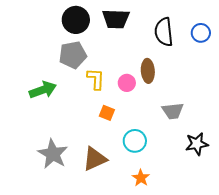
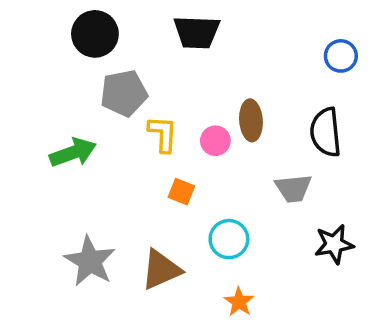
black circle: (76, 20) -> (95, 34), moved
black semicircle: (164, 32) -> (326, 132), moved

